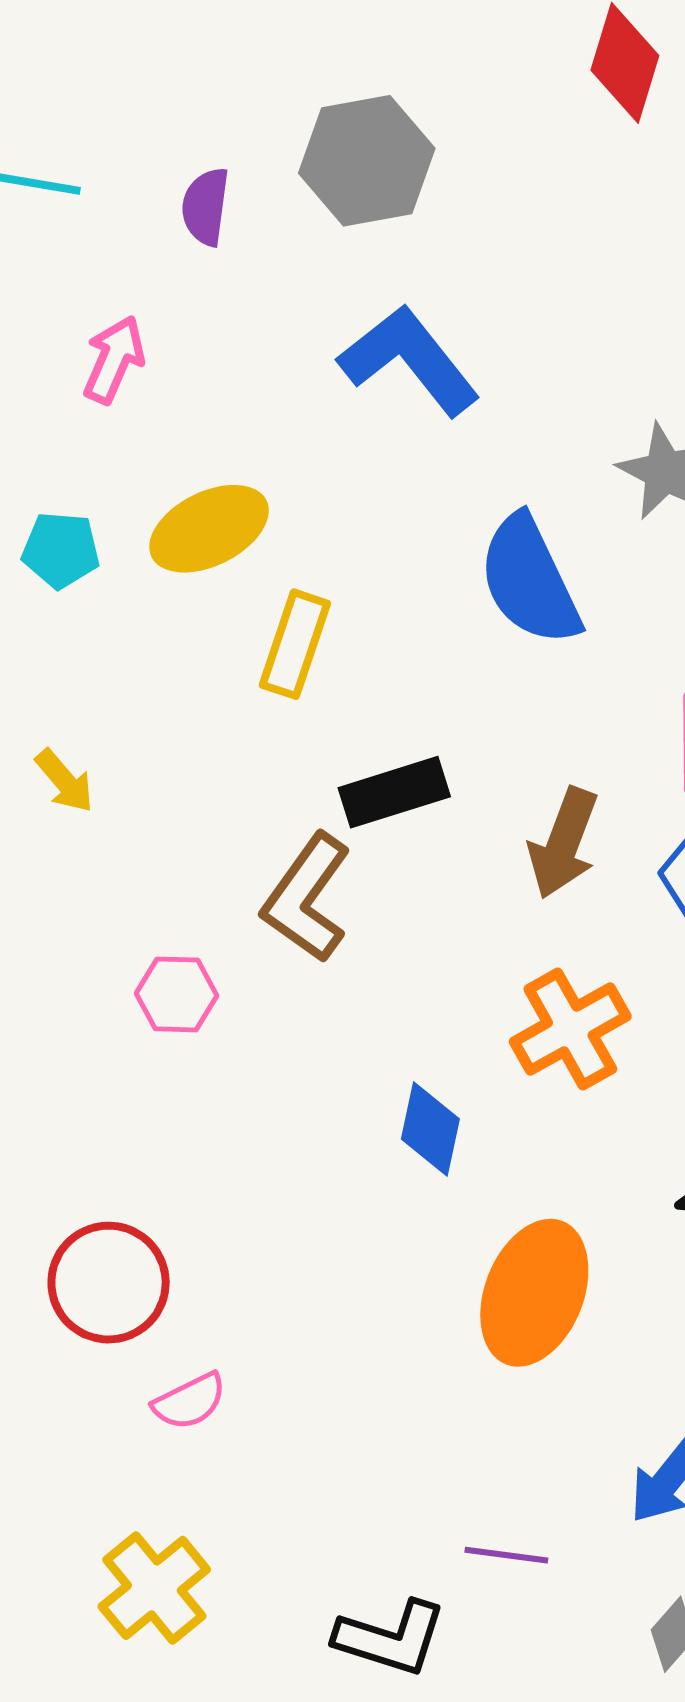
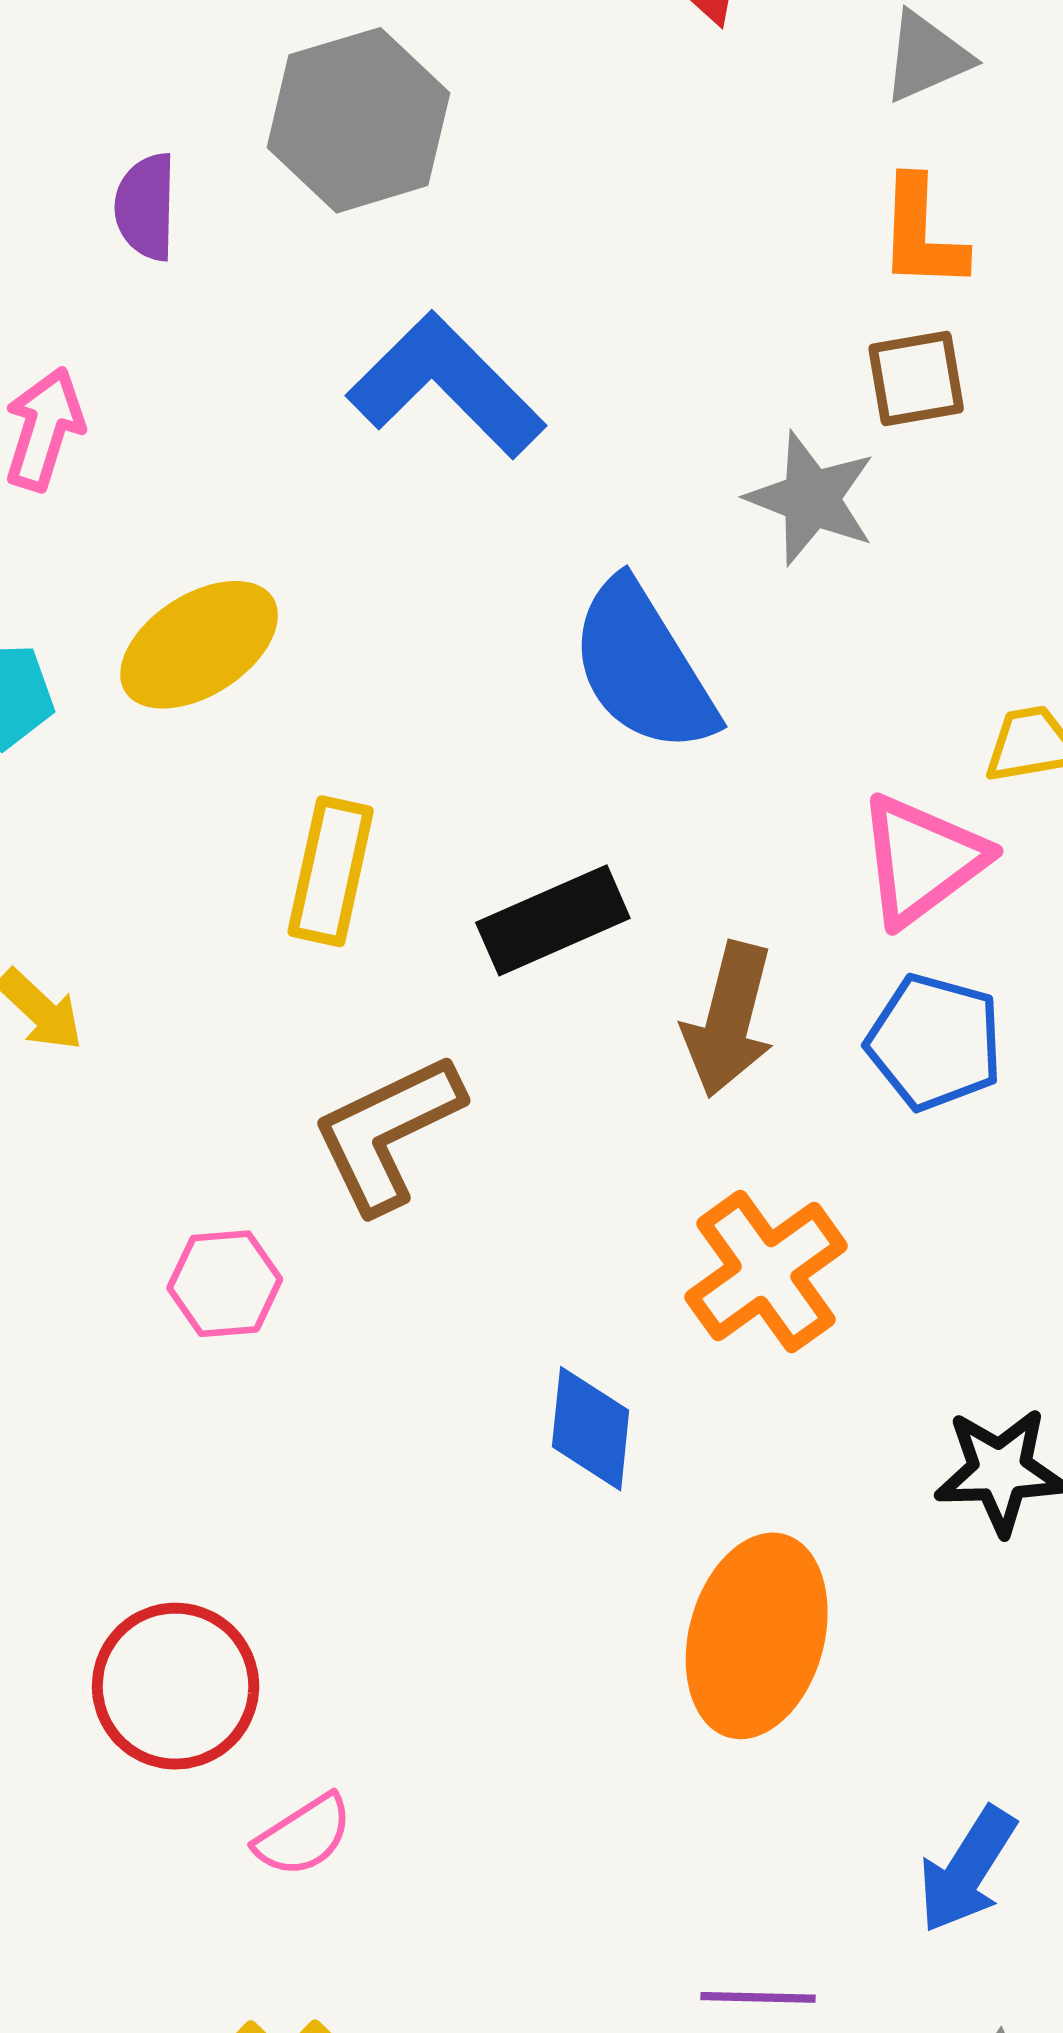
yellow rectangle: (295, 644) -> (331, 871), moved
black rectangle: (394, 792) -> (553, 920), moved
brown L-shape: (307, 898) -> (387, 1133), turned 35

